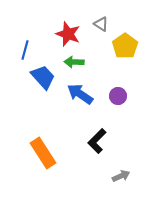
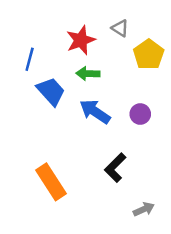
red star: (68, 34) -> (81, 40), turned 30

